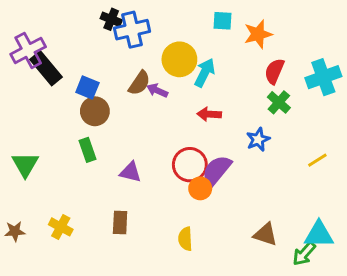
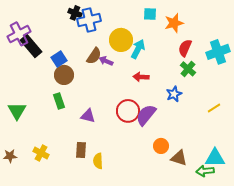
blue square: (87, 88) -> (59, 59), turned 35
orange circle: (200, 188) -> (161, 146), moved
yellow semicircle: (185, 239) -> (98, 161), moved
green arrow: (304, 254) -> (205, 171), turned 42

